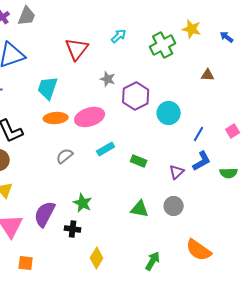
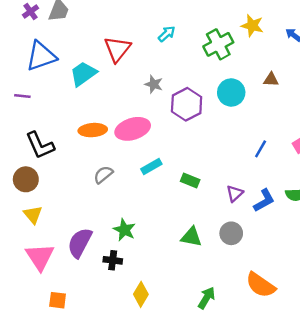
cyan trapezoid: (48, 88) -> (83, 74), moved, turned 35
cyan circle: (169, 113) -> (231, 92), moved
blue L-shape: (202, 161) -> (264, 200), moved

